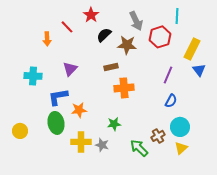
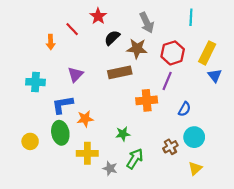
red hexagon: (160, 37) -> (173, 53), moved
brown rectangle: (111, 67) -> (120, 72), size x1.5
purple line: (168, 75) -> (167, 81), moved
orange cross: (124, 88) -> (147, 100), moved
yellow circle: (20, 131) -> (30, 141), moved
gray star: (102, 145) -> (110, 168), moved
green arrow: (139, 148) -> (135, 159), moved, turned 78
yellow triangle: (181, 148) -> (195, 168), moved

